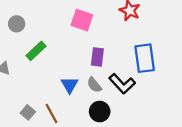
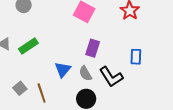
green rectangle: (36, 51) -> (28, 46), moved
blue rectangle: (145, 58) -> (136, 57), size x0.6

